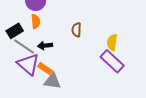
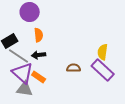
orange semicircle: (36, 21) -> (39, 35), moved
brown semicircle: (76, 30) -> (74, 68), moved, turned 88
gray triangle: (52, 81) -> (25, 89), moved

